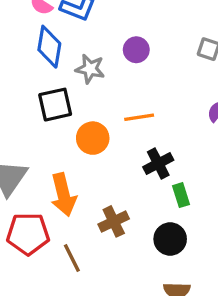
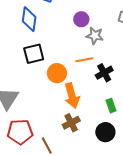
gray star: (90, 69) -> (95, 36), moved
black cross: (158, 164) -> (104, 73), moved
orange arrow: (63, 195) -> (72, 96), moved

